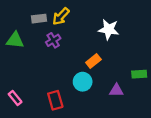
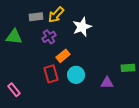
white star: (109, 29) -> (82, 27), moved, turned -30
orange rectangle: (93, 61) -> (63, 56), moved
red rectangle: (55, 100) -> (51, 74), moved

